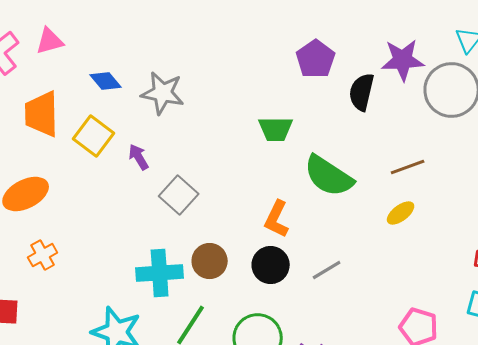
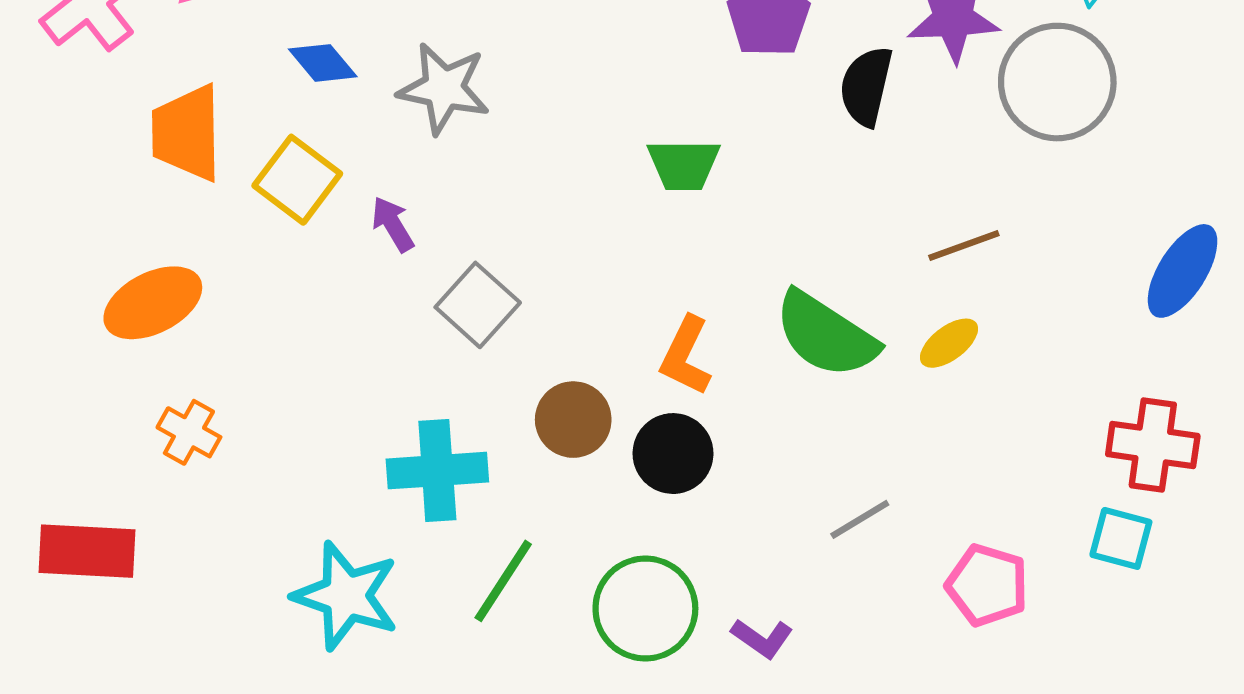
green semicircle: (329, 176) -> (826, 335), moved
orange cross: (43, 255) -> (189, 432), turned -32
brown circle: (210, 261) -> (573, 420), moved
gray line: (327, 270) -> (860, 519), moved

